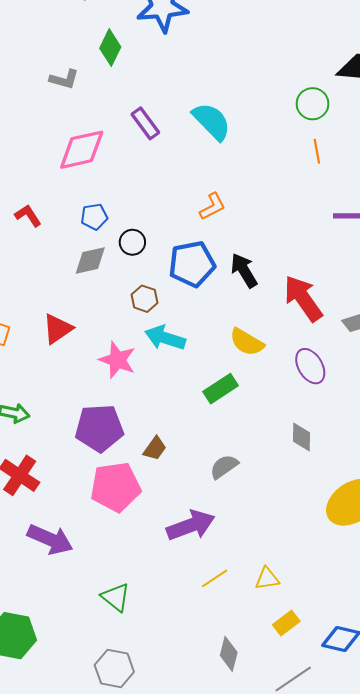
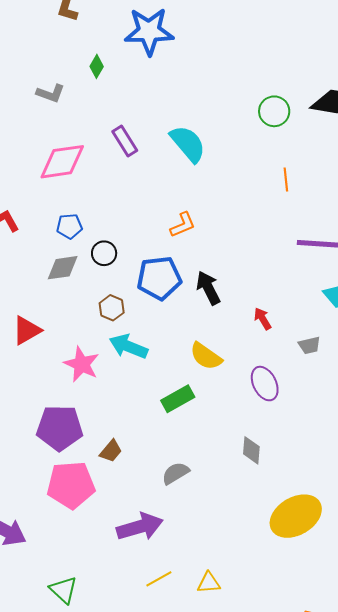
green diamond: (110, 48) -> (97, 66), size x0.7
green circle: (313, 104) -> (274, 111), moved
red arrow: (303, 298) -> (263, 319), size x0.5

